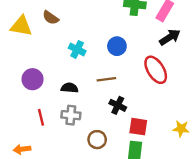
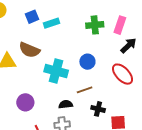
brown semicircle: (51, 18) -> (29, 50), size x1.5
cyan cross: (77, 49) -> (56, 71), size x1.6
black semicircle: (70, 88) -> (66, 104), moved

